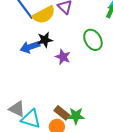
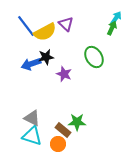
gray triangle: (17, 109) -> (32, 118), moved
green star: (76, 116) -> (77, 122), moved

